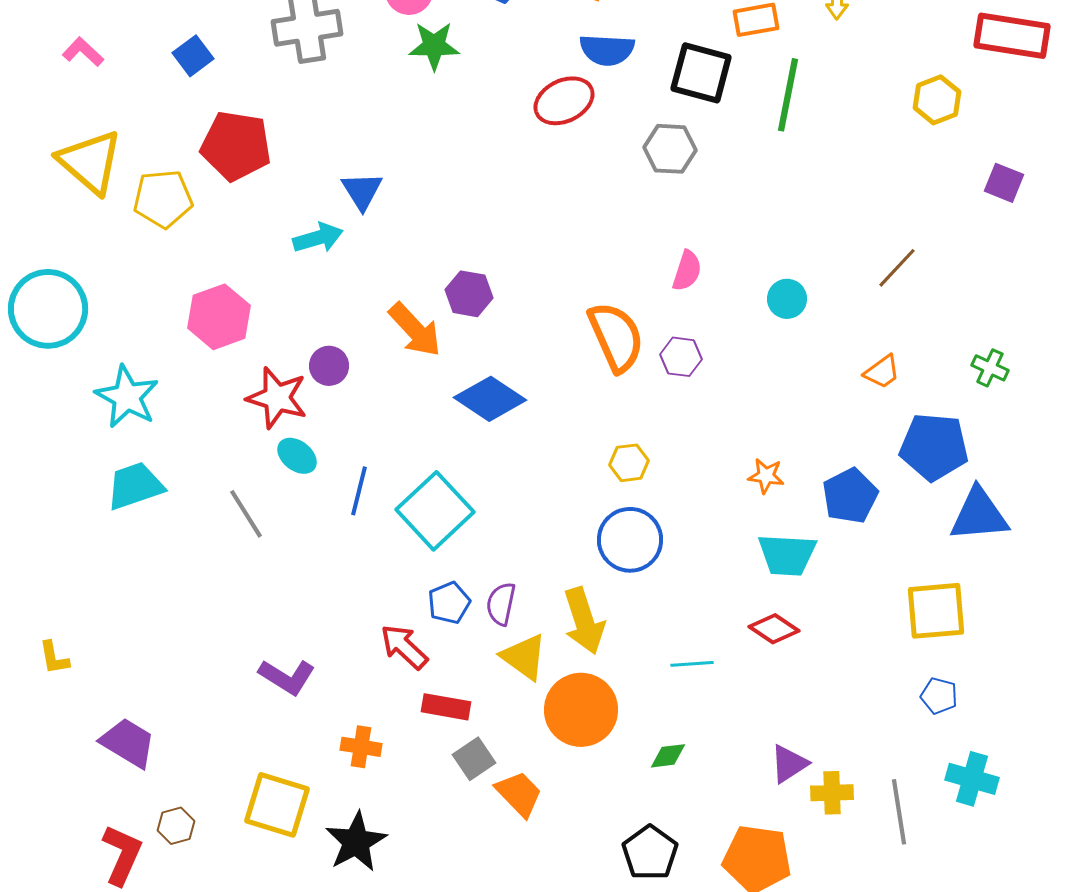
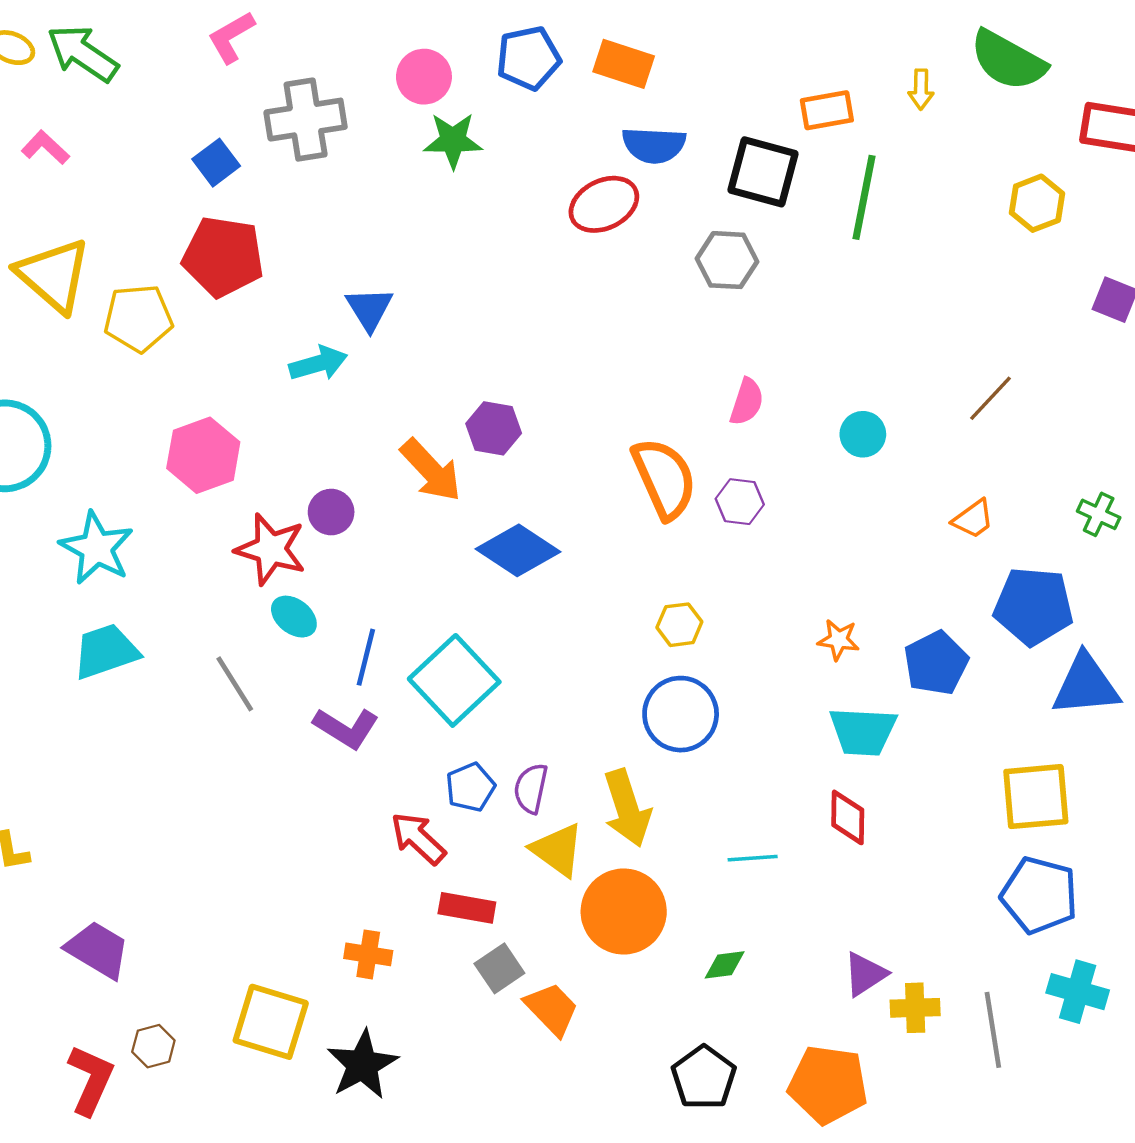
blue square: (193, 56) -> (216, 163), moved
red diamond: (774, 629) -> (848, 817), turned 57
purple L-shape: (287, 677) -> (346, 728), moved
blue pentagon: (939, 696) -> (1039, 895), size x1.8

